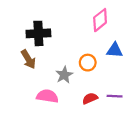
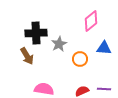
gray star: (64, 75) -> (59, 44), moved

